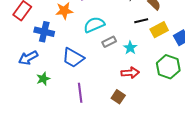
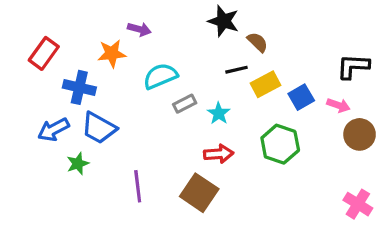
blue trapezoid: (73, 58) -> (99, 128), moved
brown square: (118, 97) -> (199, 193), size x1.6

